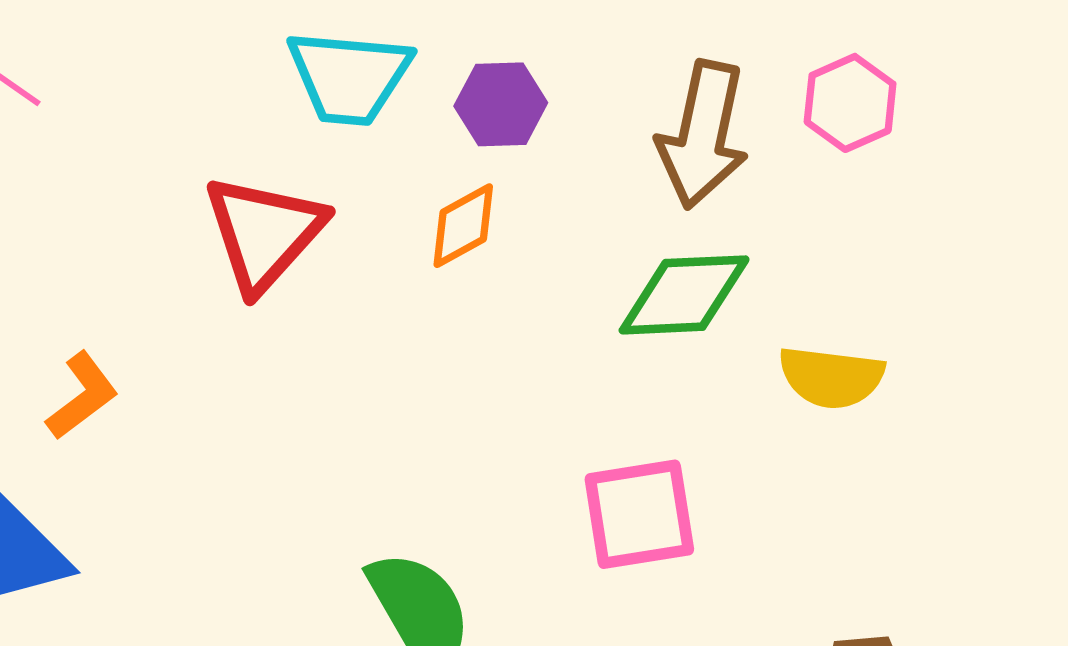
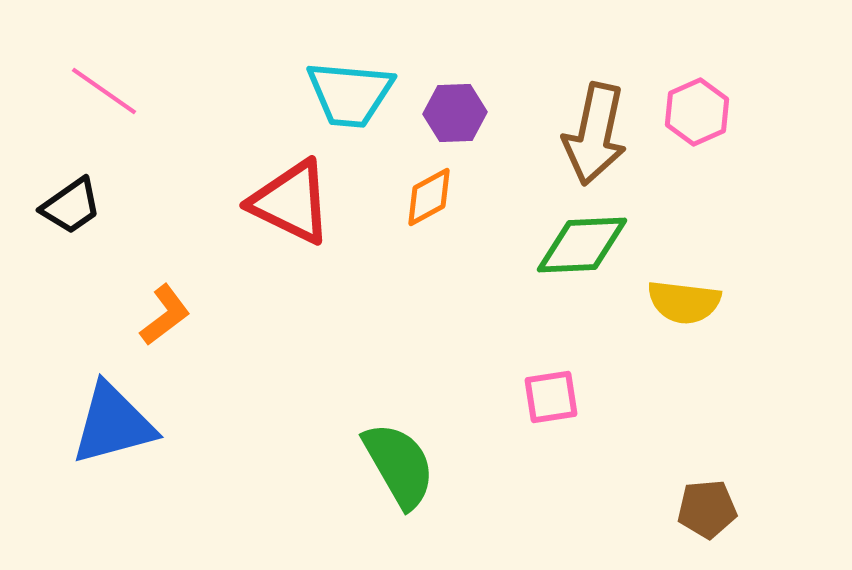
red triangle: (264, 233) -> (291, 202), turned -46
pink square: (639, 514) -> (551, 397), size x0.7

